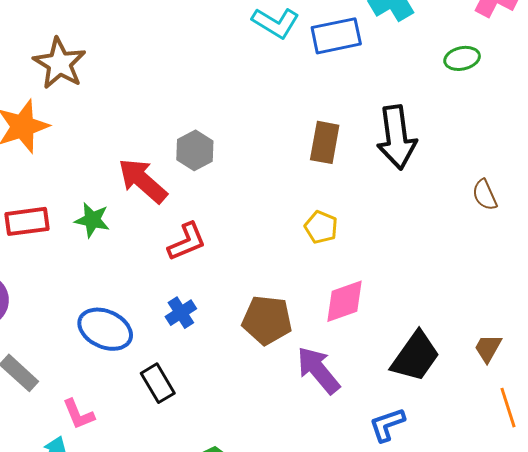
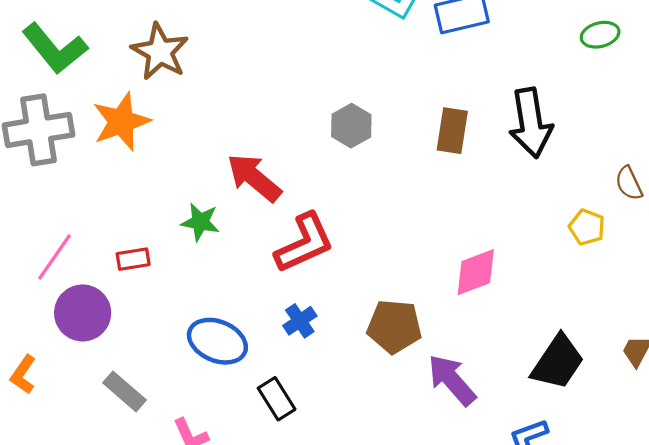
gray hexagon: (195, 150) -> (351, 126), moved
red rectangle: (27, 221) -> (133, 259), moved, size x0.7
yellow pentagon: (321, 227) -> (587, 227), moved
red L-shape: (187, 242) -> (304, 243), size x1.4
pink diamond: (345, 301) -> (476, 272), moved

